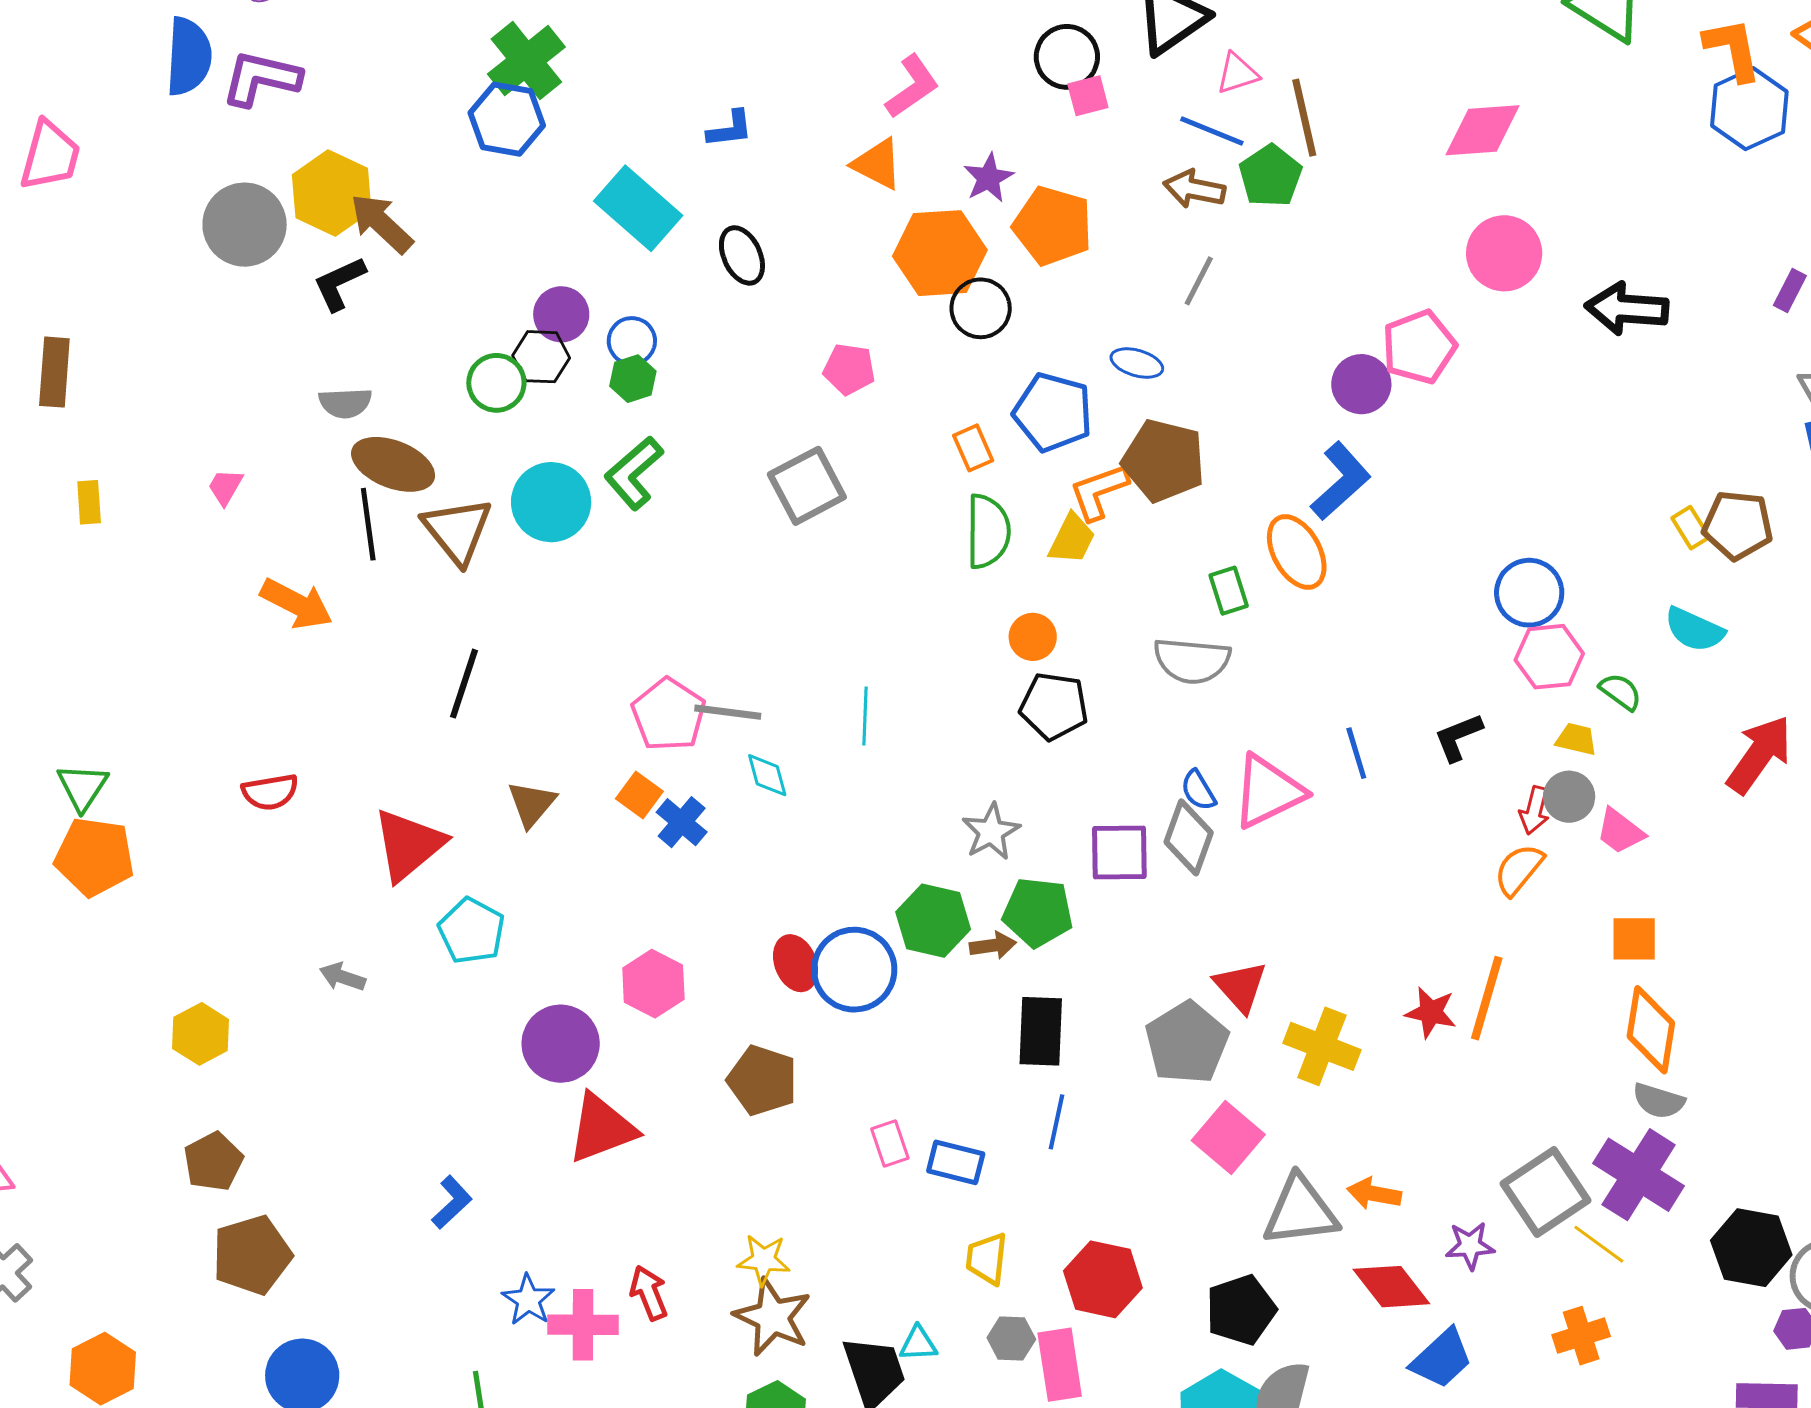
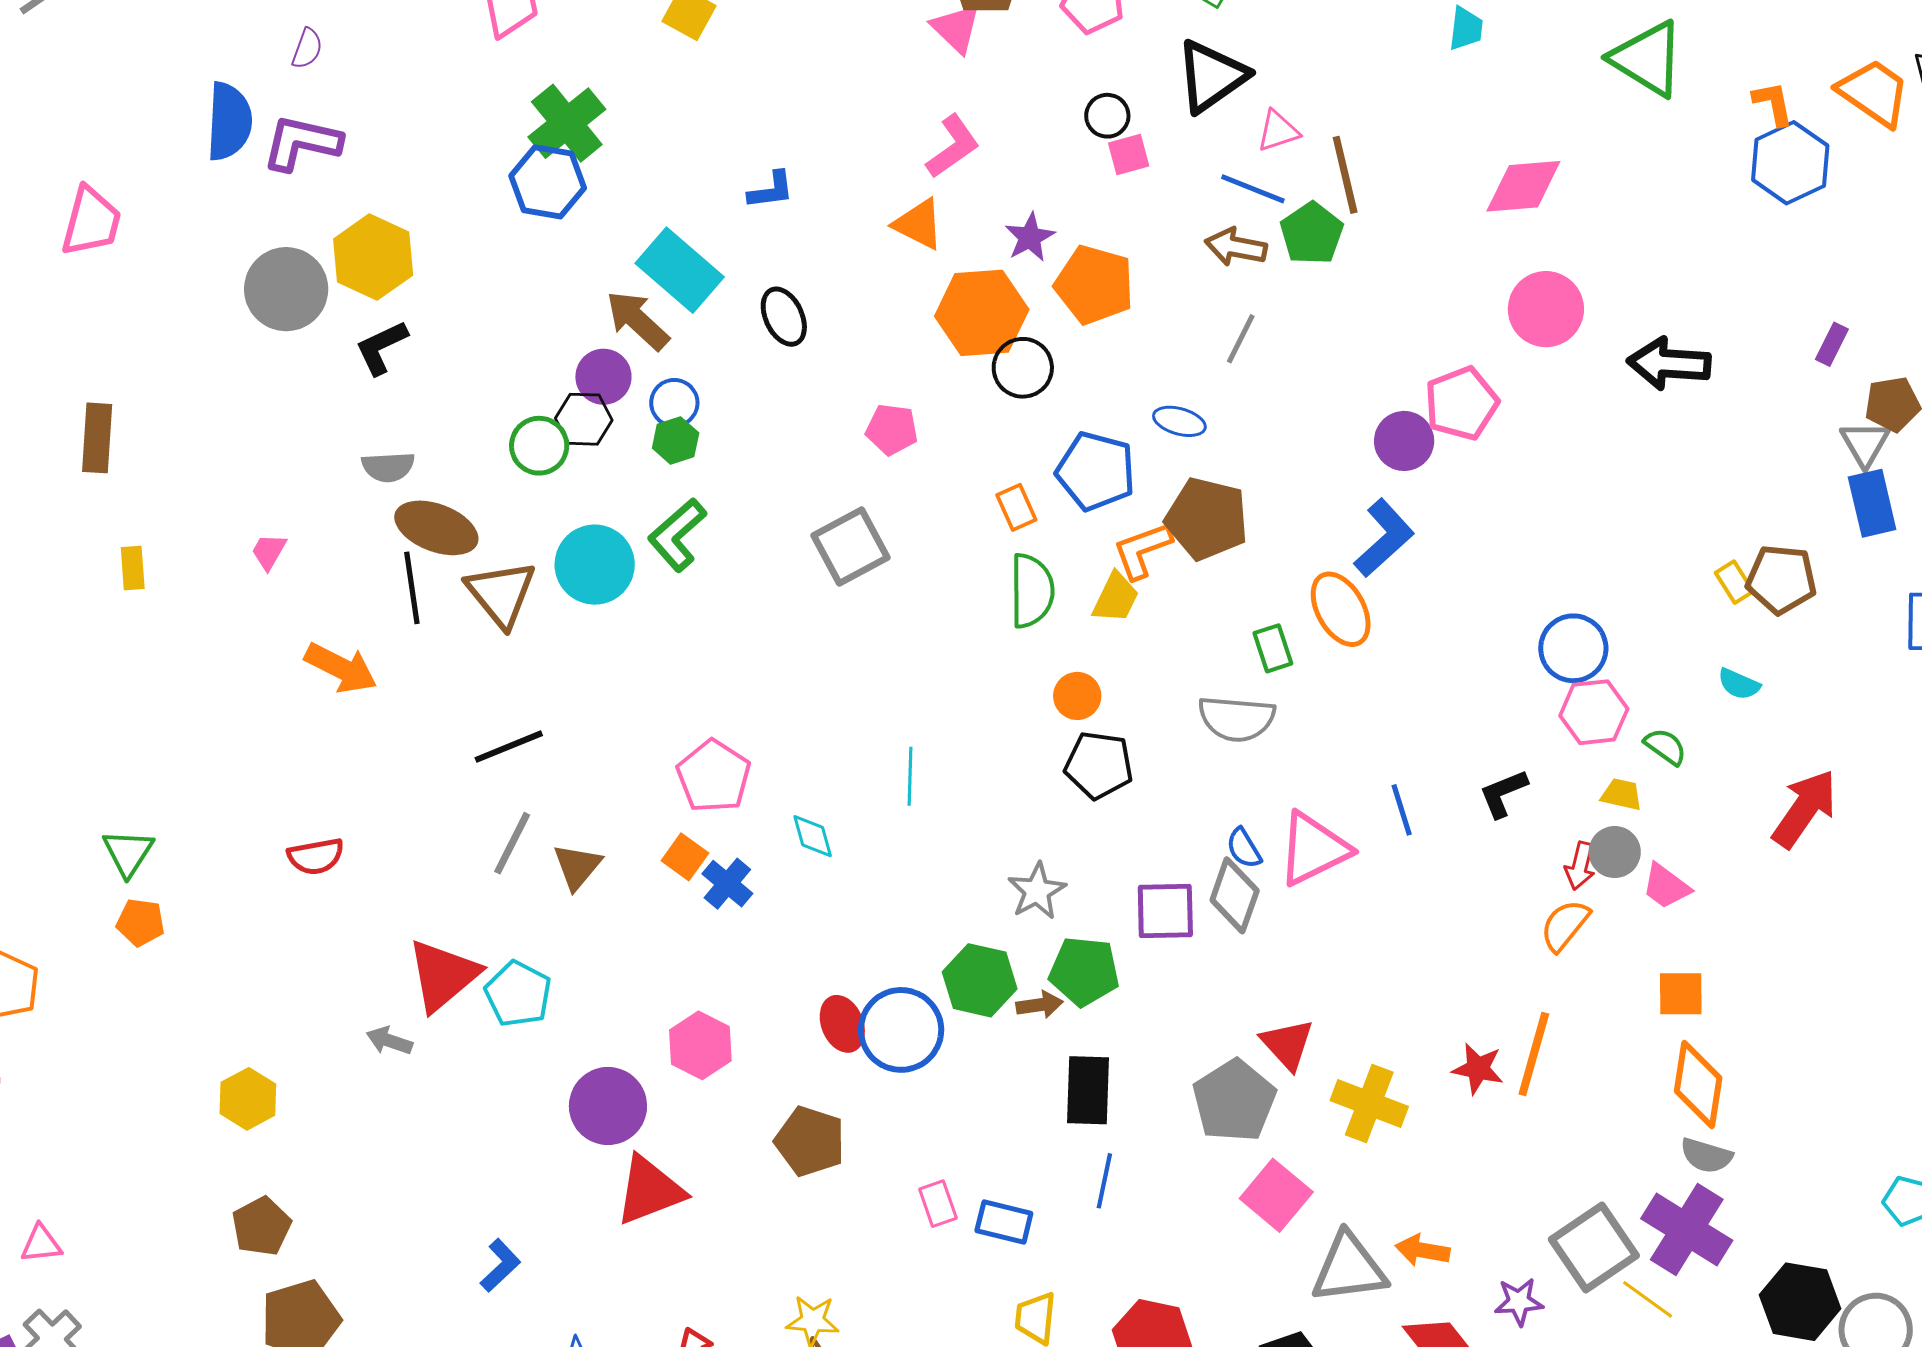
orange L-shape: (1733, 49) -> (1773, 103), size x0.7
black circle: (1067, 57) -> (1107, 116), size x0.7
brown arrow: (381, 223) -> (638, 320), moved
cyan semicircle: (1694, 630) -> (1739, 684), size x0.7
black line: (464, 684) -> (509, 747), turned 50
gray line: (728, 712) -> (512, 843), moved, turned -70
red triangle: (408, 845) -> (443, 975), moved
orange pentagon: (95, 857) -> (141, 922), size x0.6

